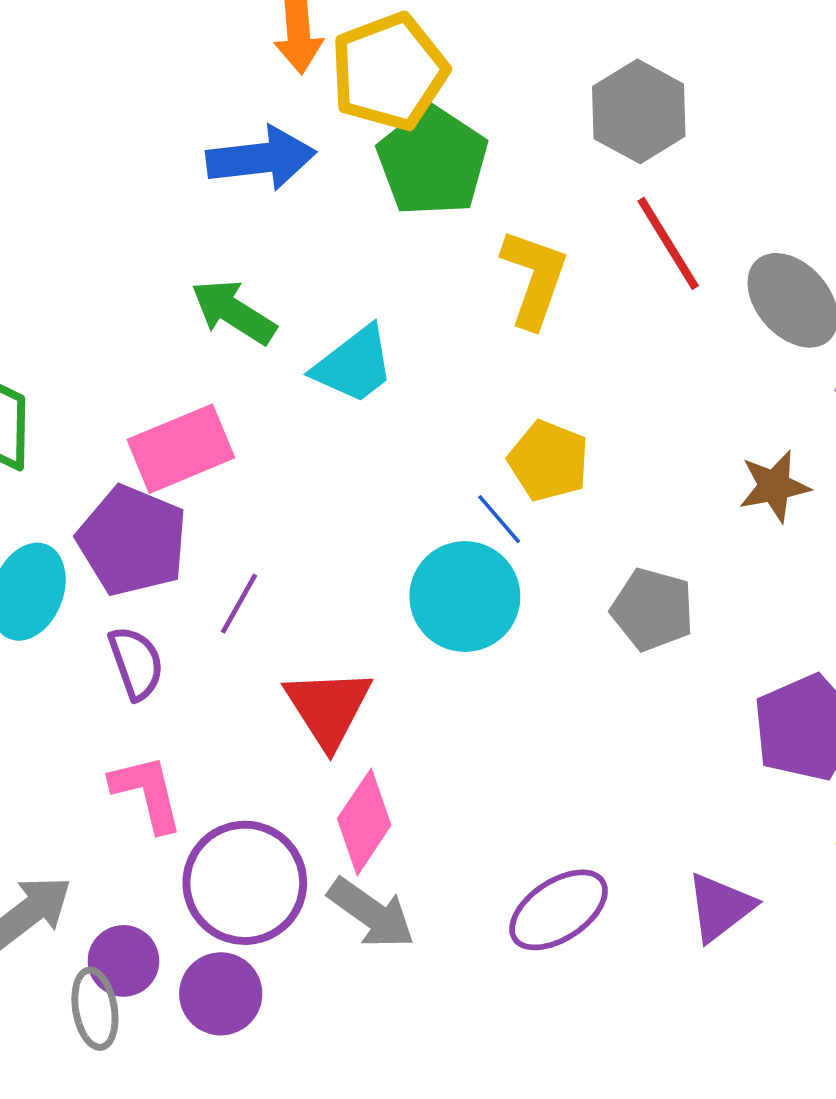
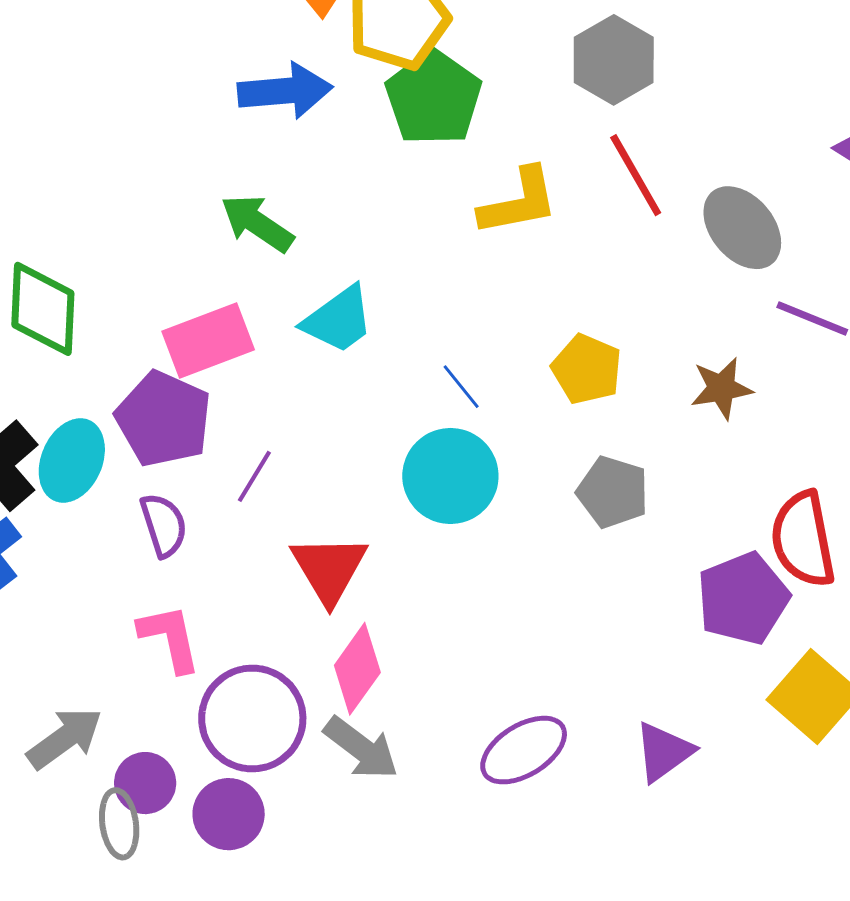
yellow L-shape: (534, 278) -> (519, 202), turned 58
cyan trapezoid: (354, 365) -> (338, 320), moved
yellow pentagon: (549, 461) -> (587, 369), moved
blue line: (499, 519) -> (461, 387), moved

